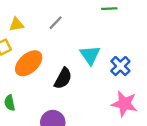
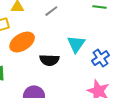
black semicircle: (63, 78) -> (49, 60), turned 54

